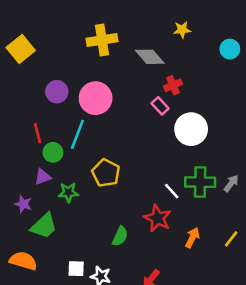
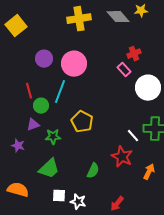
gray diamond: (150, 57) -> (118, 17), moved
green trapezoid: (44, 226) -> (49, 169), moved

